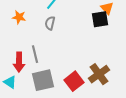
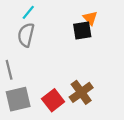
gray semicircle: (50, 23) -> (26, 35), size x1.5

